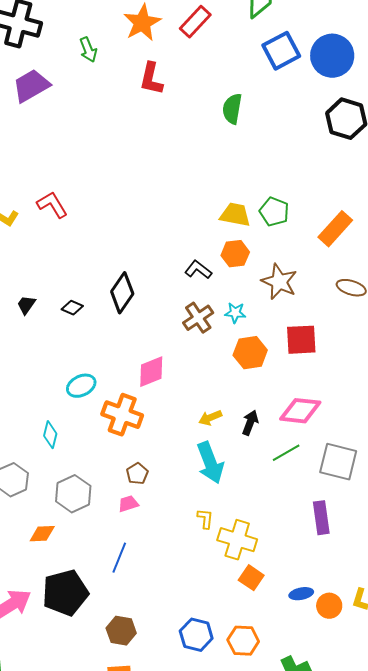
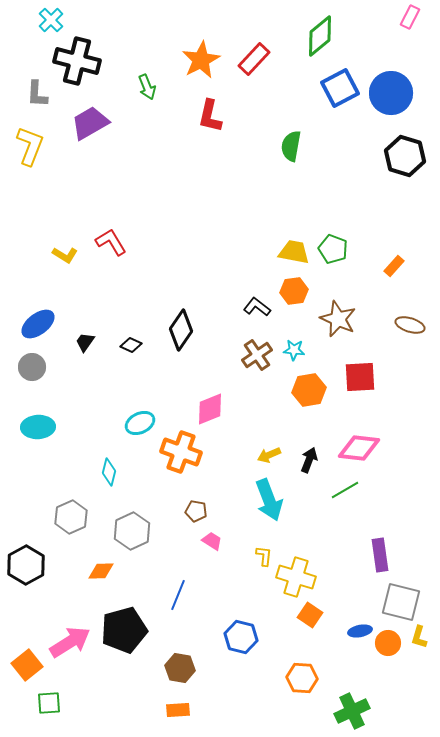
orange rectangle: (335, 229) -> (394, 266), size x0.6
gray square: (338, 462) -> (401, 602), moved
brown pentagon: (137, 474) -> (196, 511), turned -30
pink trapezoid: (128, 504) -> (212, 541), moved, turned 50
blue hexagon: (196, 635) -> (241, 637), moved

